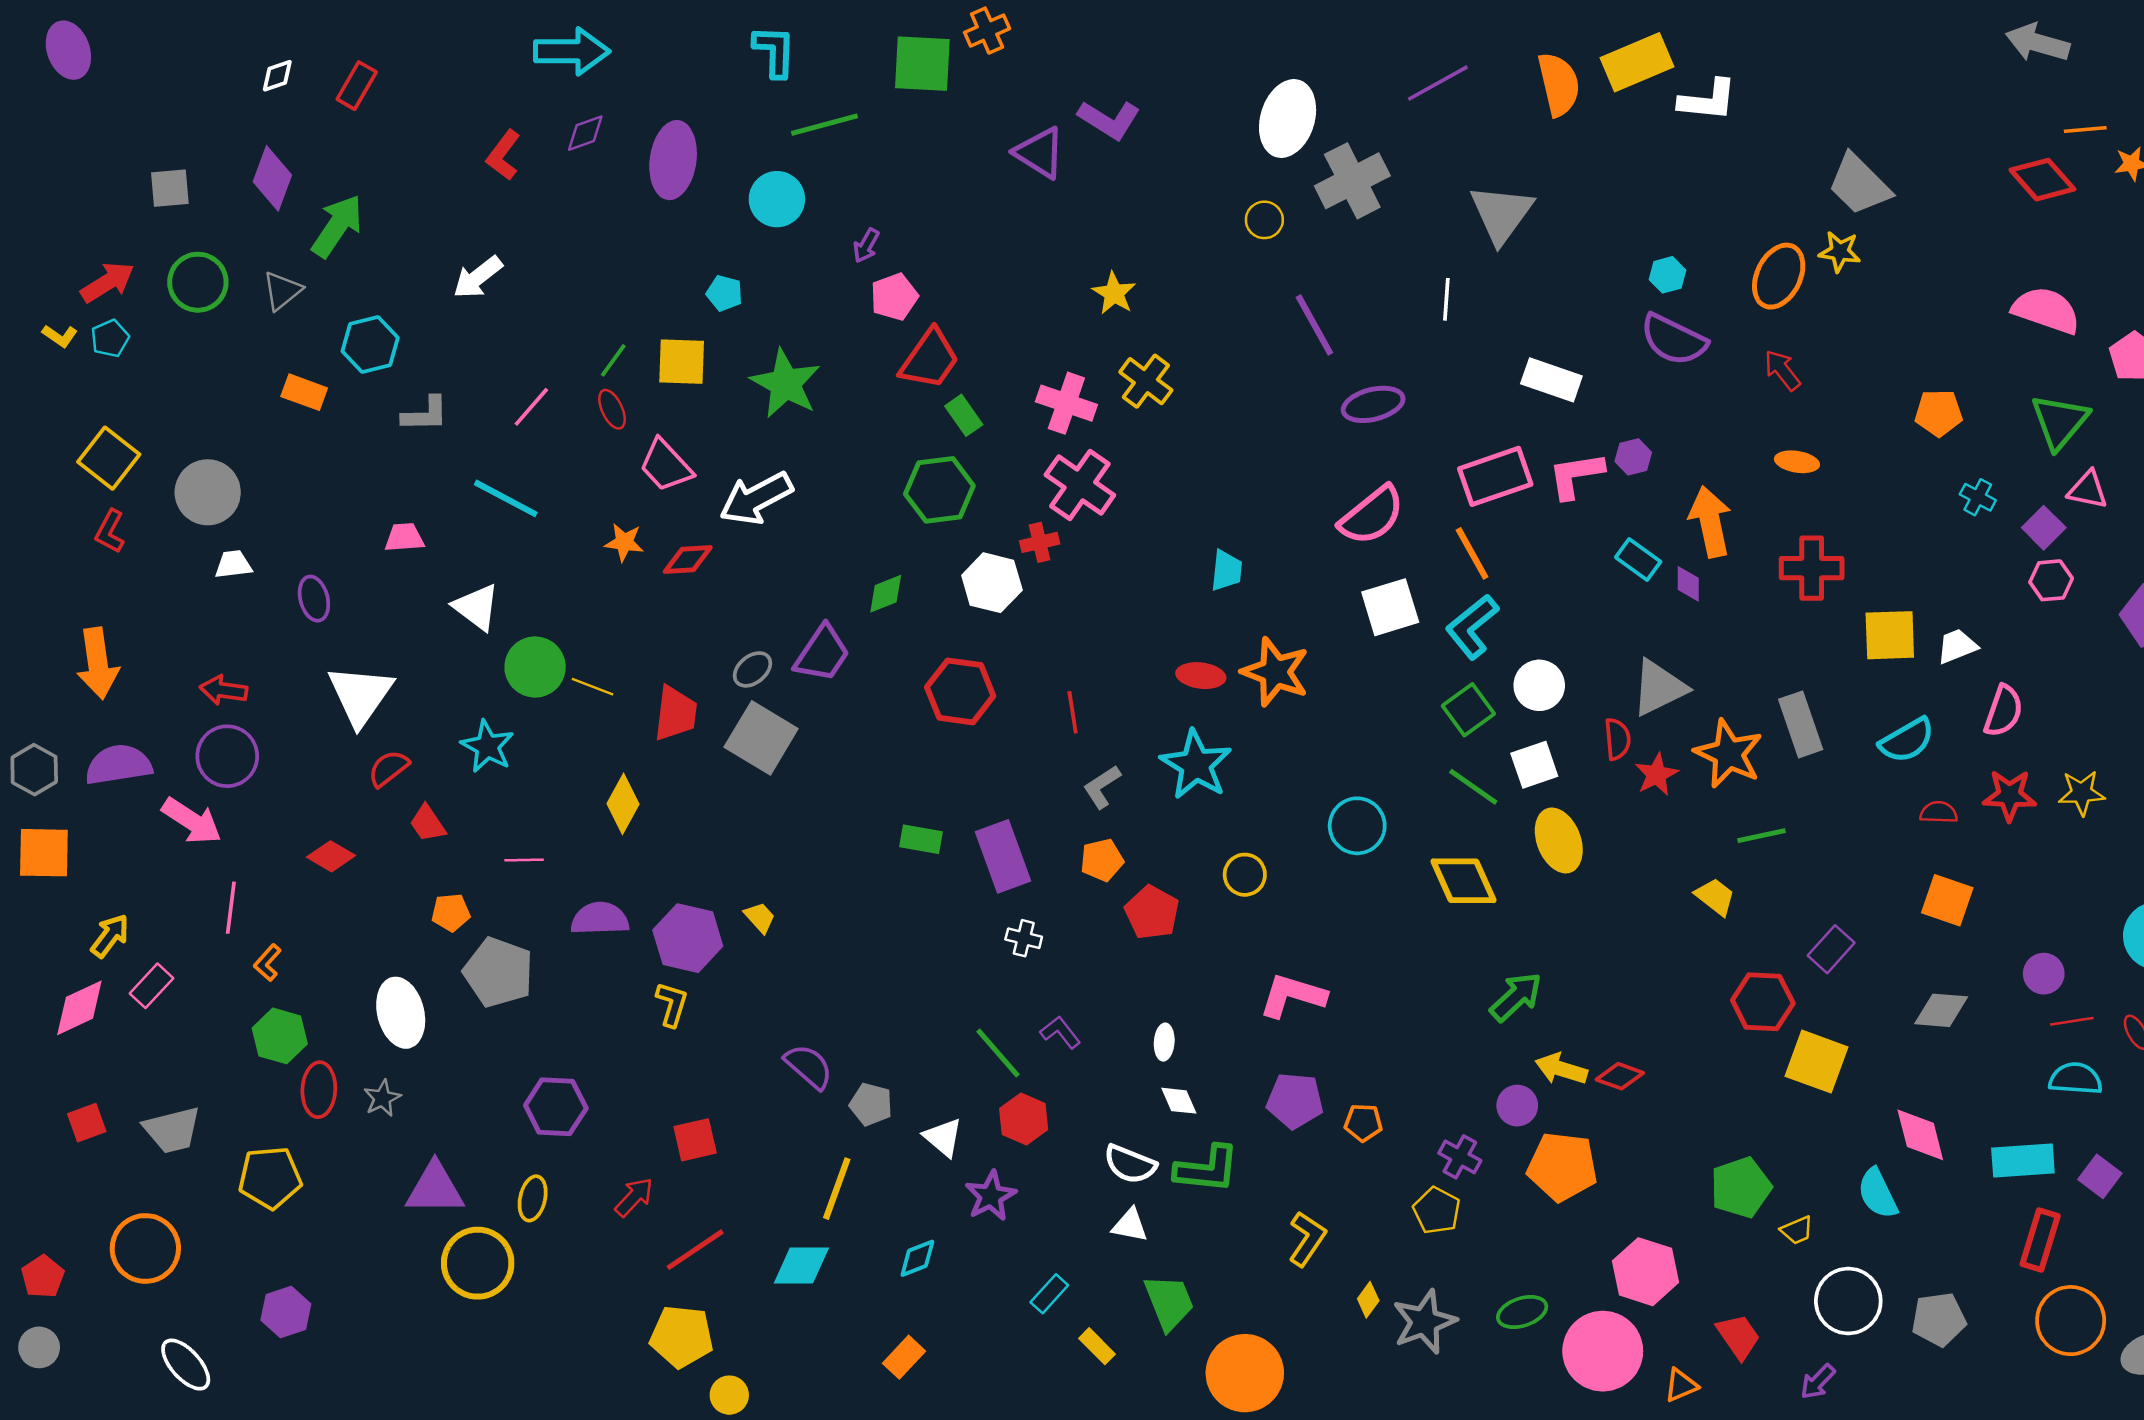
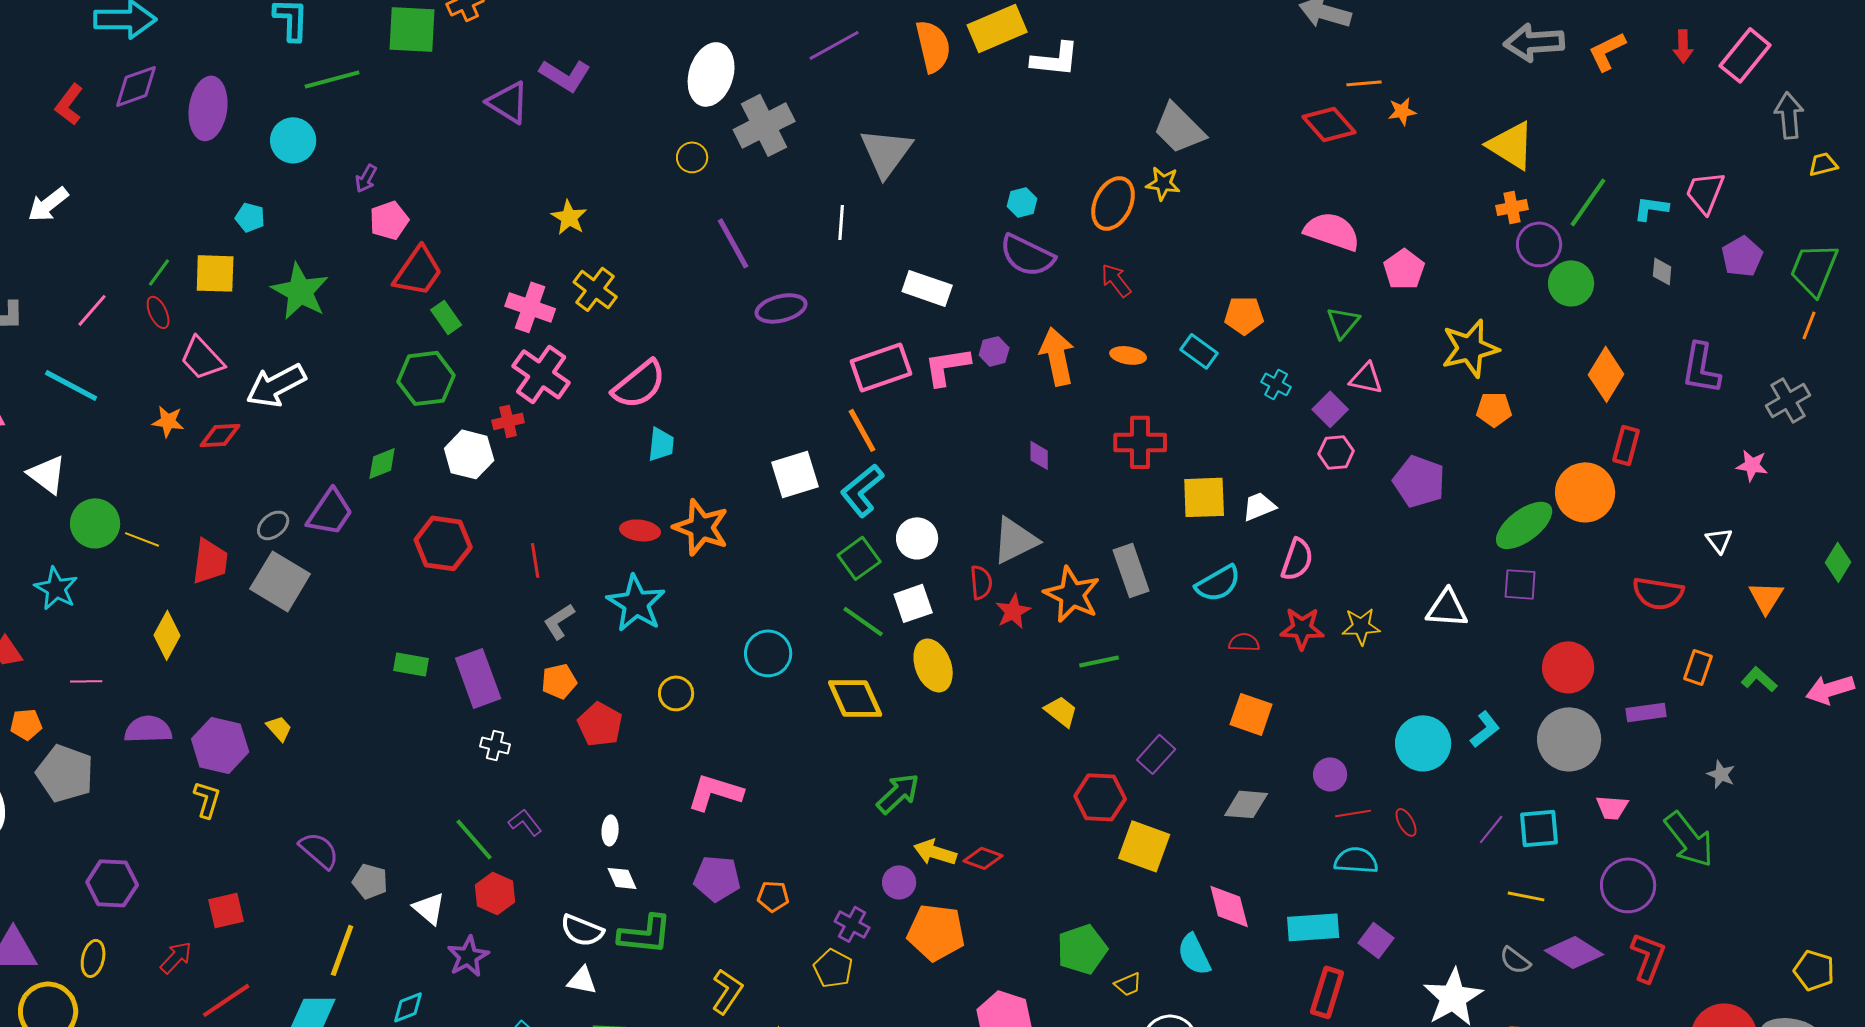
purple diamond: (585, 133) -> (136, 86), size x1.4
green triangle: (2060, 421) -> (1343, 322), size x0.7
pink semicircle: (1372, 516) -> (639, 384), moved
orange arrow: (1710, 522) -> (1057, 356), moved
cyan rectangle: (1638, 559) -> (1199, 351), moved

